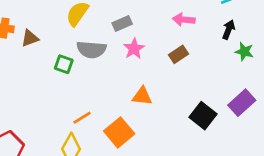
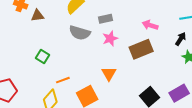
brown rectangle: (178, 54) -> (141, 49), size x1.6
green square: (64, 64) -> (43, 56), moved
orange triangle: (142, 96) -> (109, 74), turned 42

